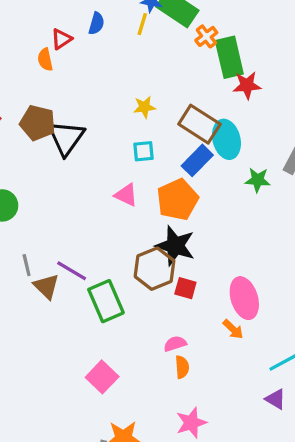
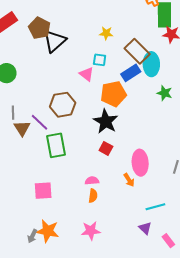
pink triangle: (126, 195) -> (87, 74), moved
brown hexagon: (155, 269) -> (63, 105), moved
pink square: (102, 377) -> (43, 191), turned 30

